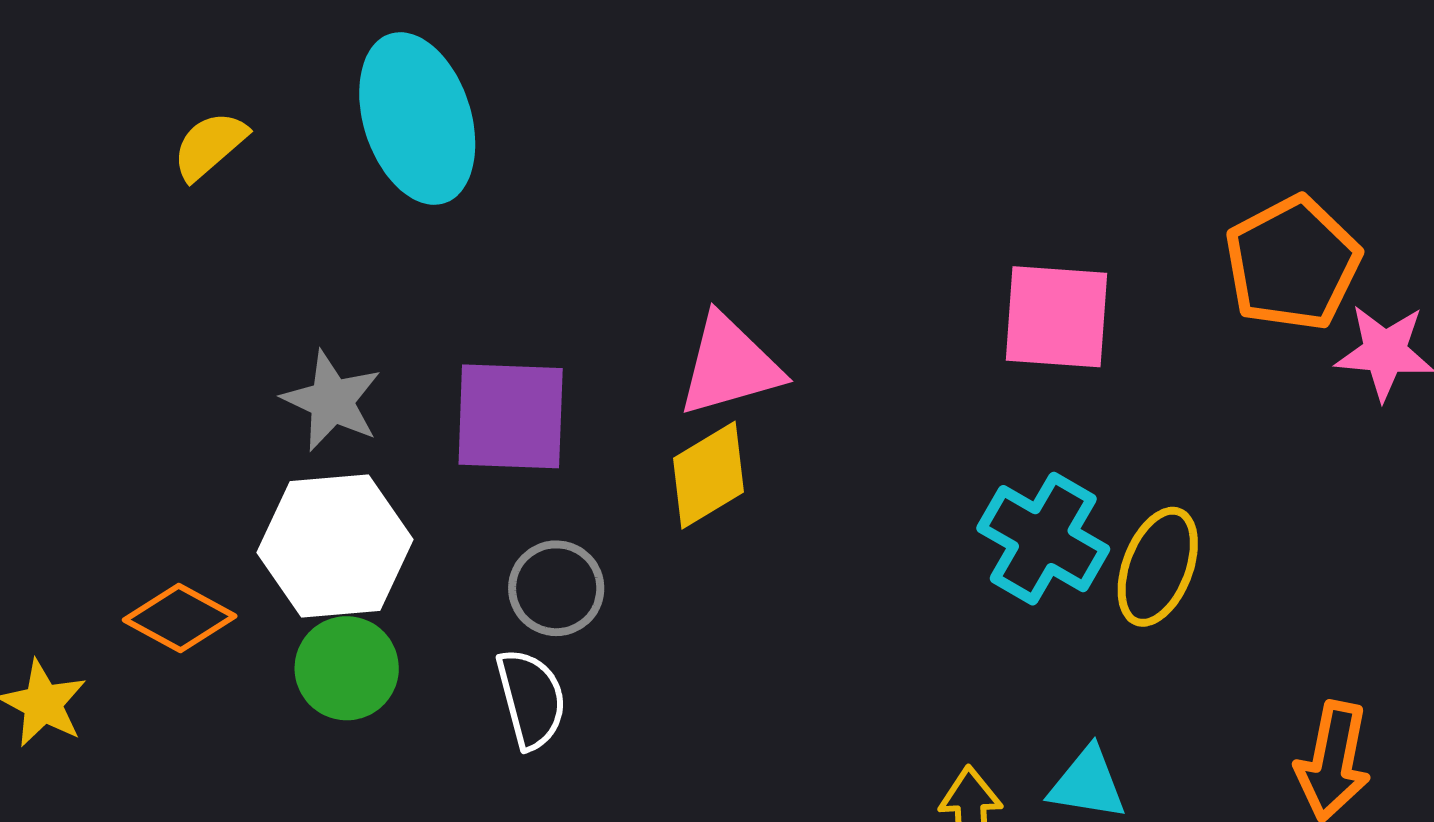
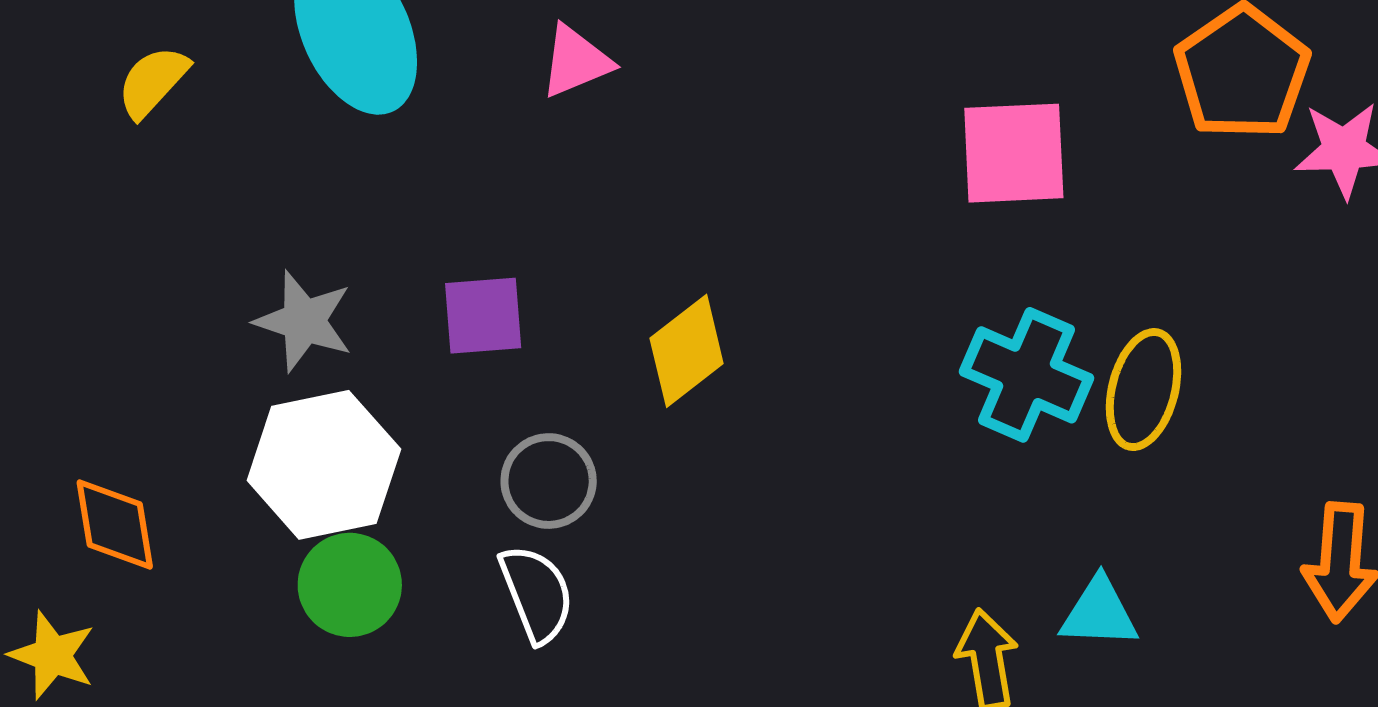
pink triangle: (730, 366) -> (576, 61), moved, size x0.7
purple square: (511, 416) -> (483, 316), size x0.7
orange diamond: (180, 618) -> (115, 525), moved, turned 59

